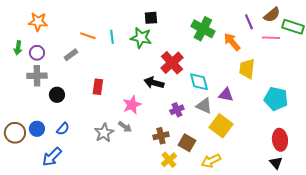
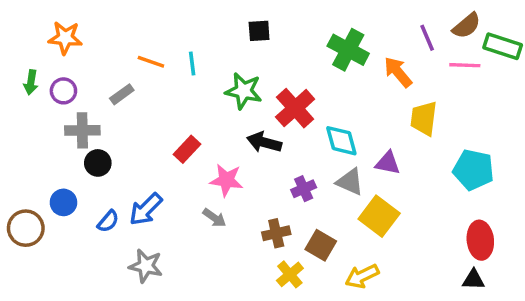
green star: (141, 38) -> (244, 91), moved
gray cross: (37, 76) -> (82, 130), moved
red rectangle: (98, 87) -> (187, 149), moved, turned 35
pink star: (132, 105) -> (226, 180), turned 30
blue circle: (37, 129) -> (63, 202), moved
gray star: (104, 133) -> (146, 266), moved, turned -30
blue arrow: (52, 157) -> (146, 209), moved
black triangle: (276, 163) -> (473, 280), turned -48

